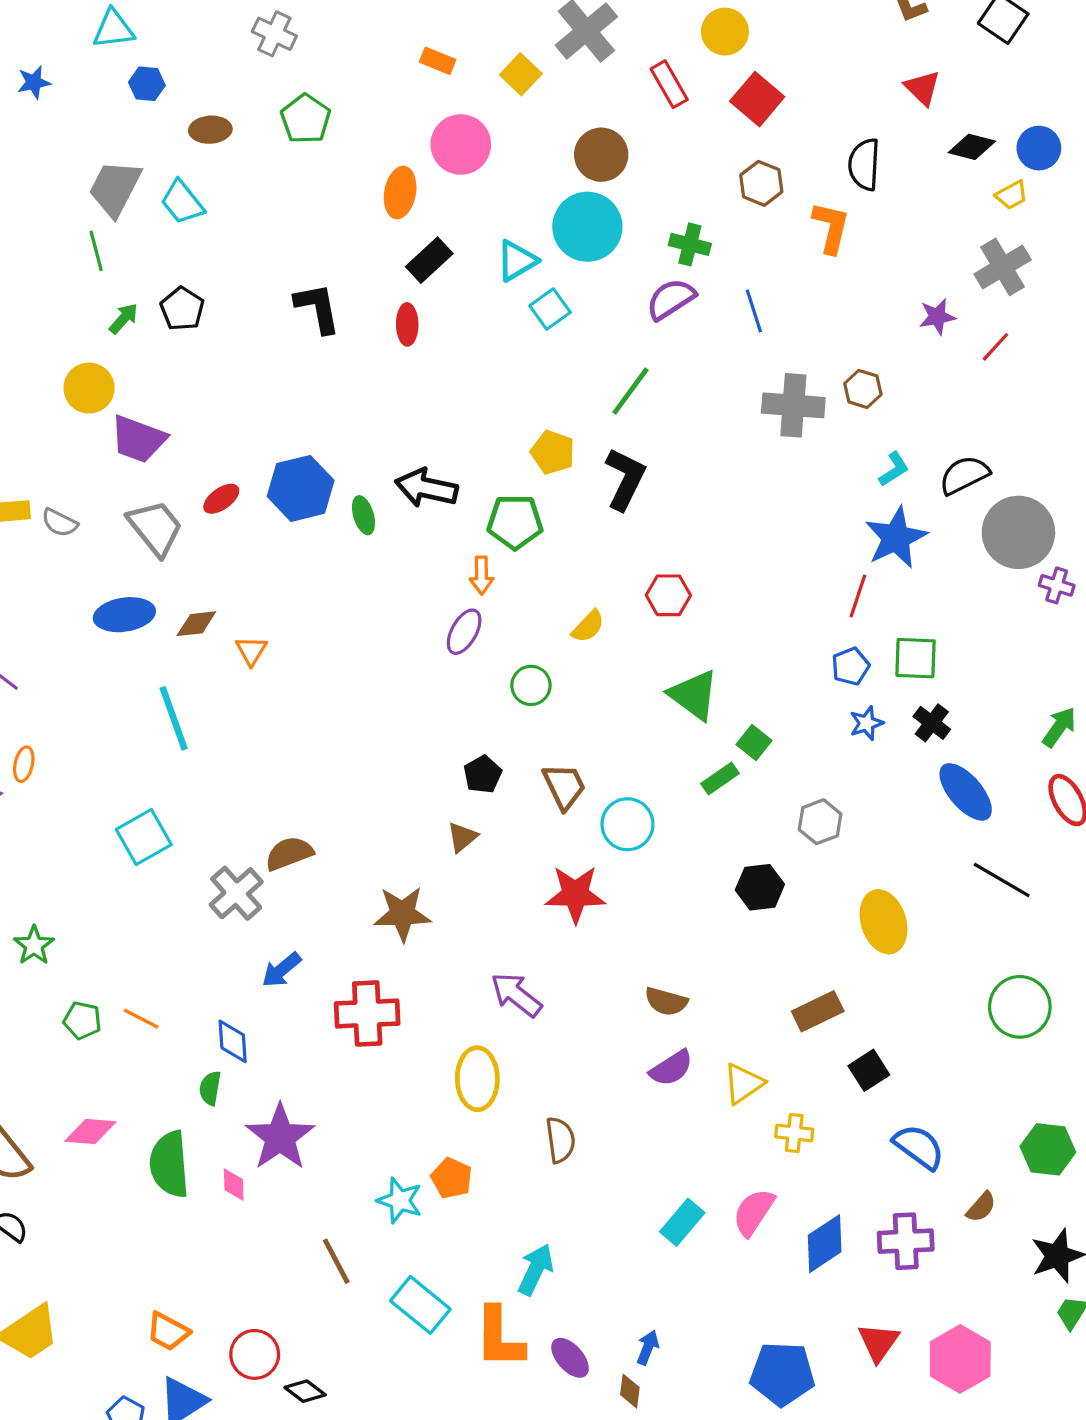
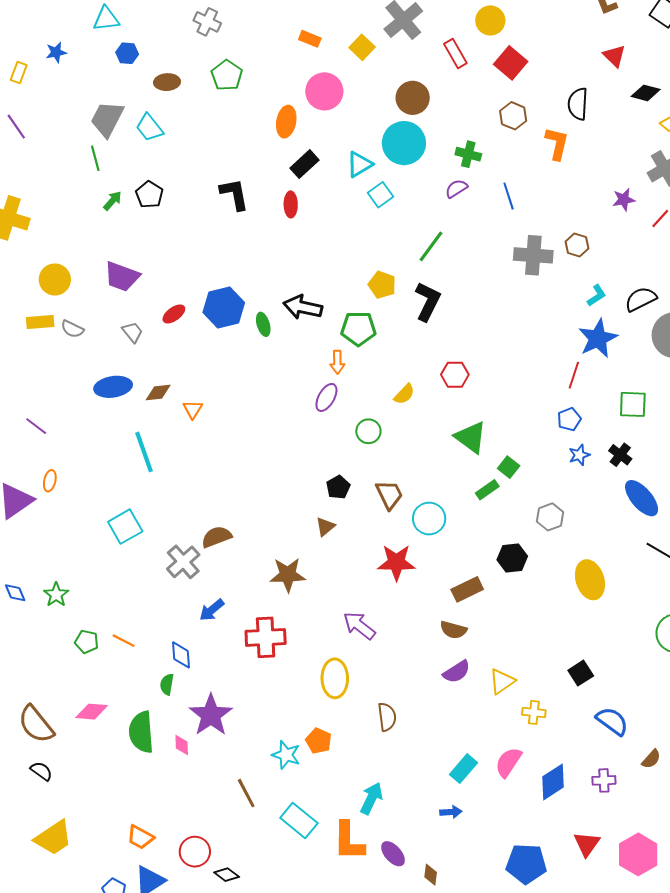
purple semicircle: (671, 299) -> (456, 189), size x0.7
yellow circle: (89, 388) -> (55, 279), moved
gray trapezoid: (155, 528) -> (132, 332), size x0.6
green square: (915, 658) -> (633, 404), moved
brown rectangle: (818, 1011) -> (467, 589), moved
purple cross: (906, 1241) -> (604, 780), size x0.7
blue arrow: (648, 1348) -> (451, 812), moved, turned 65

